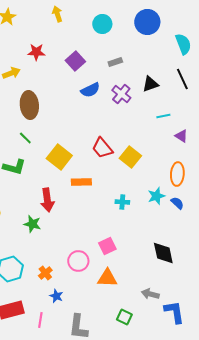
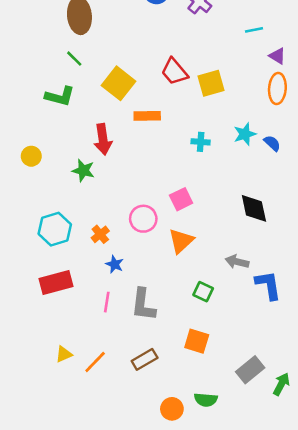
yellow square: (130, 157) -> (211, 83), turned 35
orange ellipse: (177, 174) -> (277, 88), moved
orange triangle: (107, 278) -> (181, 241), turned -45
pink line: (40, 320) -> (107, 302), moved

